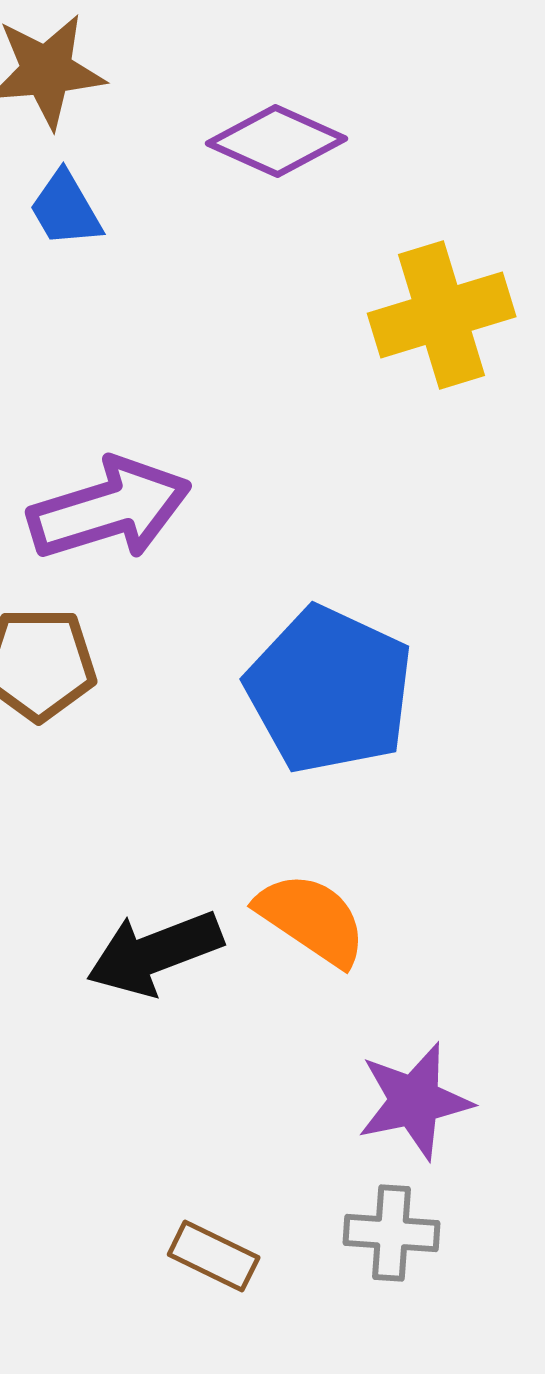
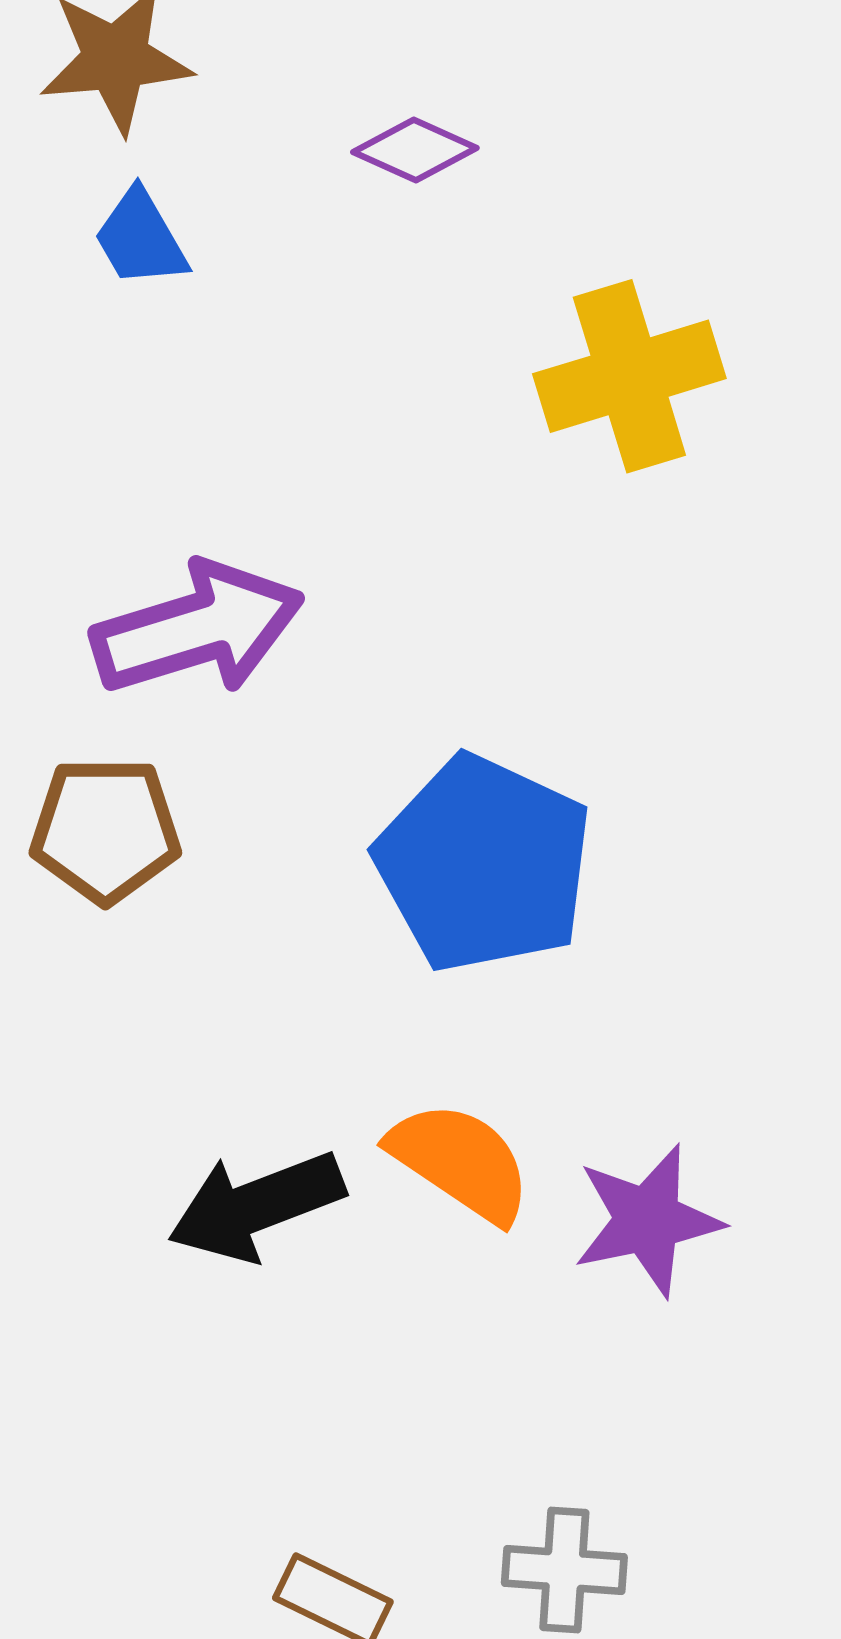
purple diamond: (277, 141) -> (415, 150), size x0.7
purple star: (415, 1101) -> (648, 1220), moved

